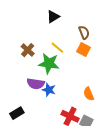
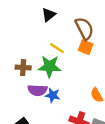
brown semicircle: (84, 32) -> (84, 28), size x1.5
brown cross: (28, 50) -> (23, 68), moved, turned -32

